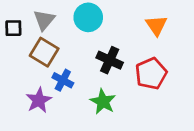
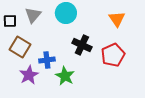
brown square: (44, 52) -> (20, 47), moved
blue cross: (63, 80) -> (47, 60), turned -35
green star: (103, 102) -> (65, 76), moved

